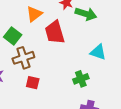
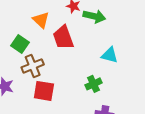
orange triangle: (34, 14) -> (41, 20), turned -36
red square: (33, 83) -> (44, 91), size x1.5

